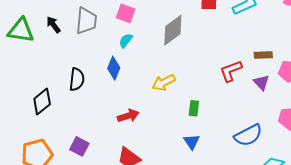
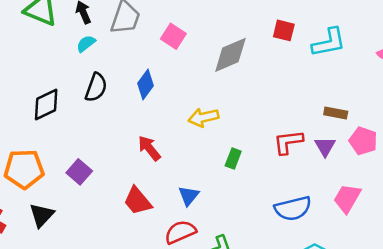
pink square: (126, 13) -> (173, 36), moved
cyan semicircle: (126, 41) -> (86, 44), moved
red L-shape: (231, 71) -> (288, 142), moved
red arrow: (128, 116) -> (149, 148), turned -125
blue triangle: (192, 142) -> (189, 196), moved

